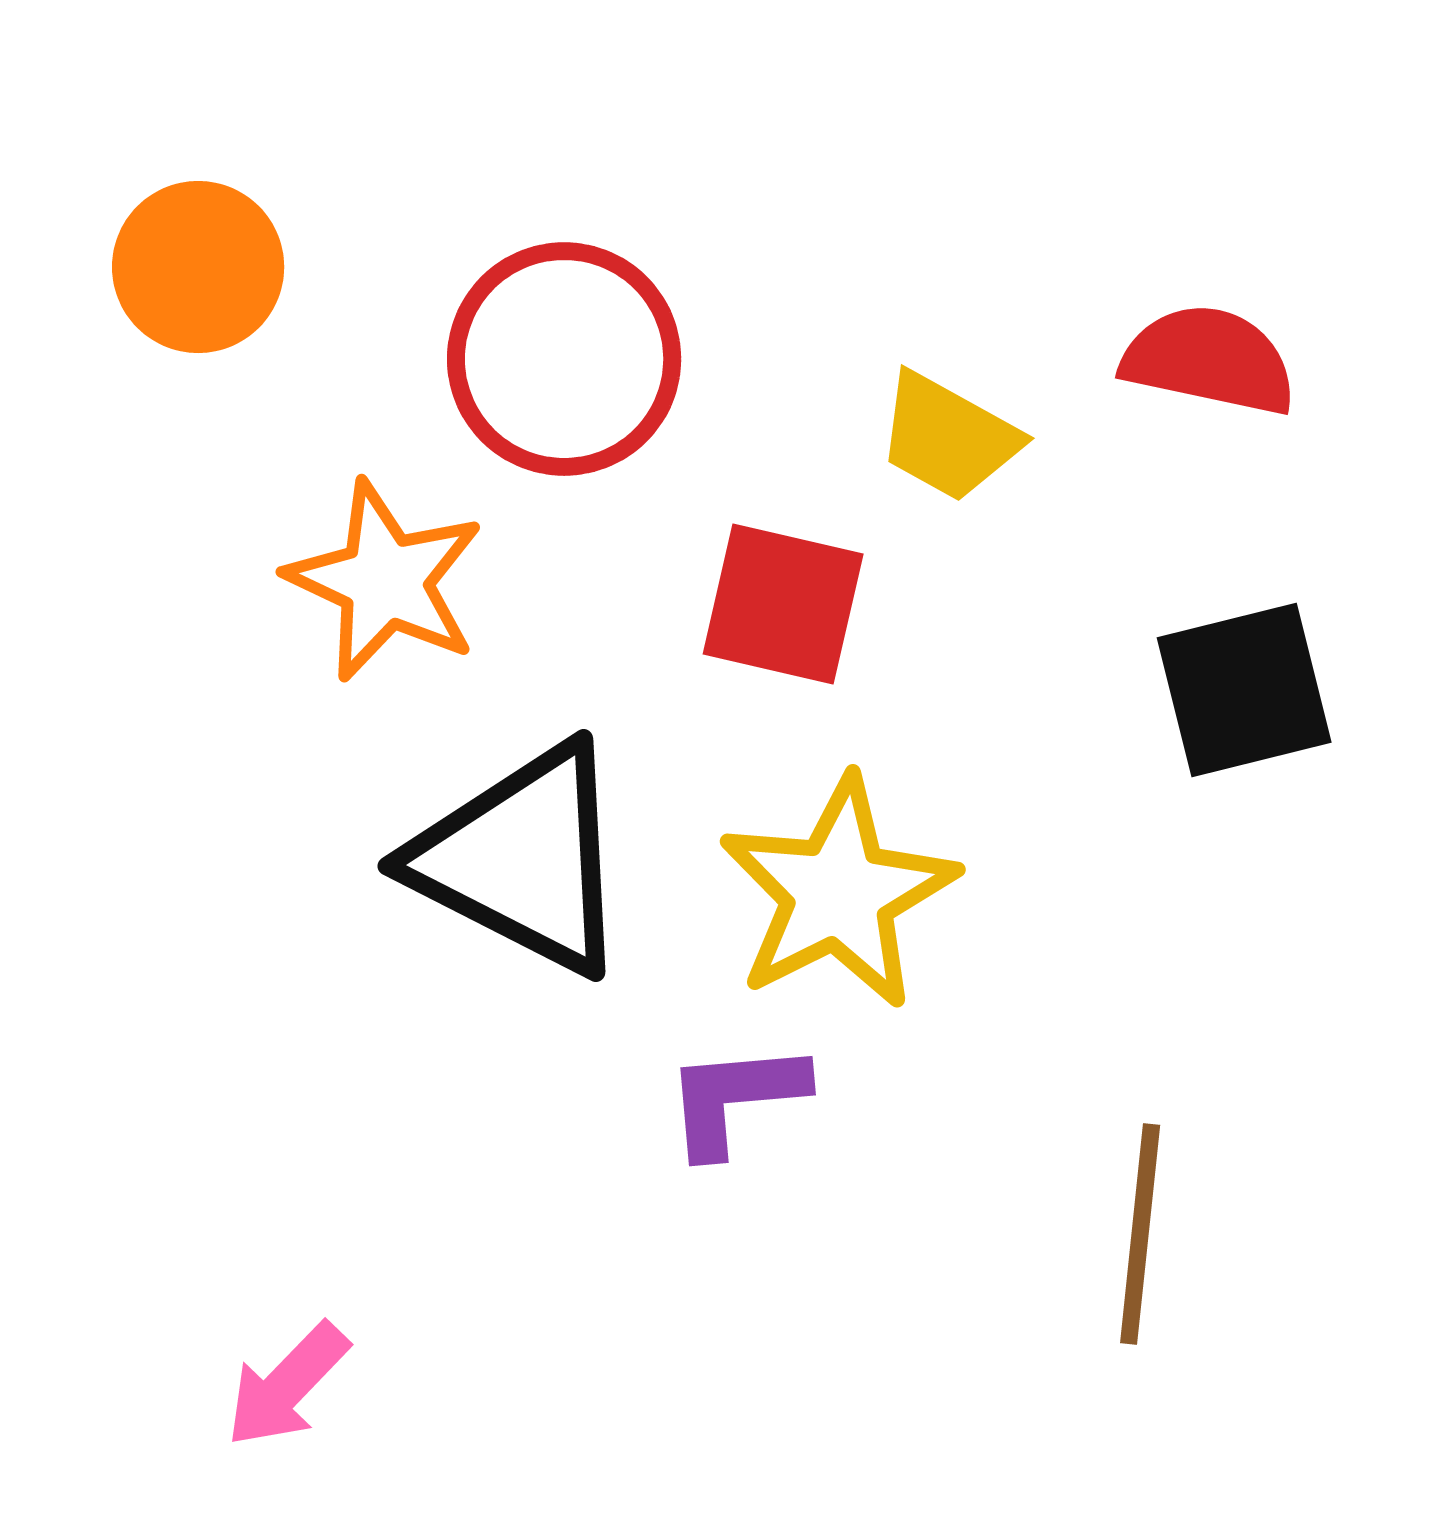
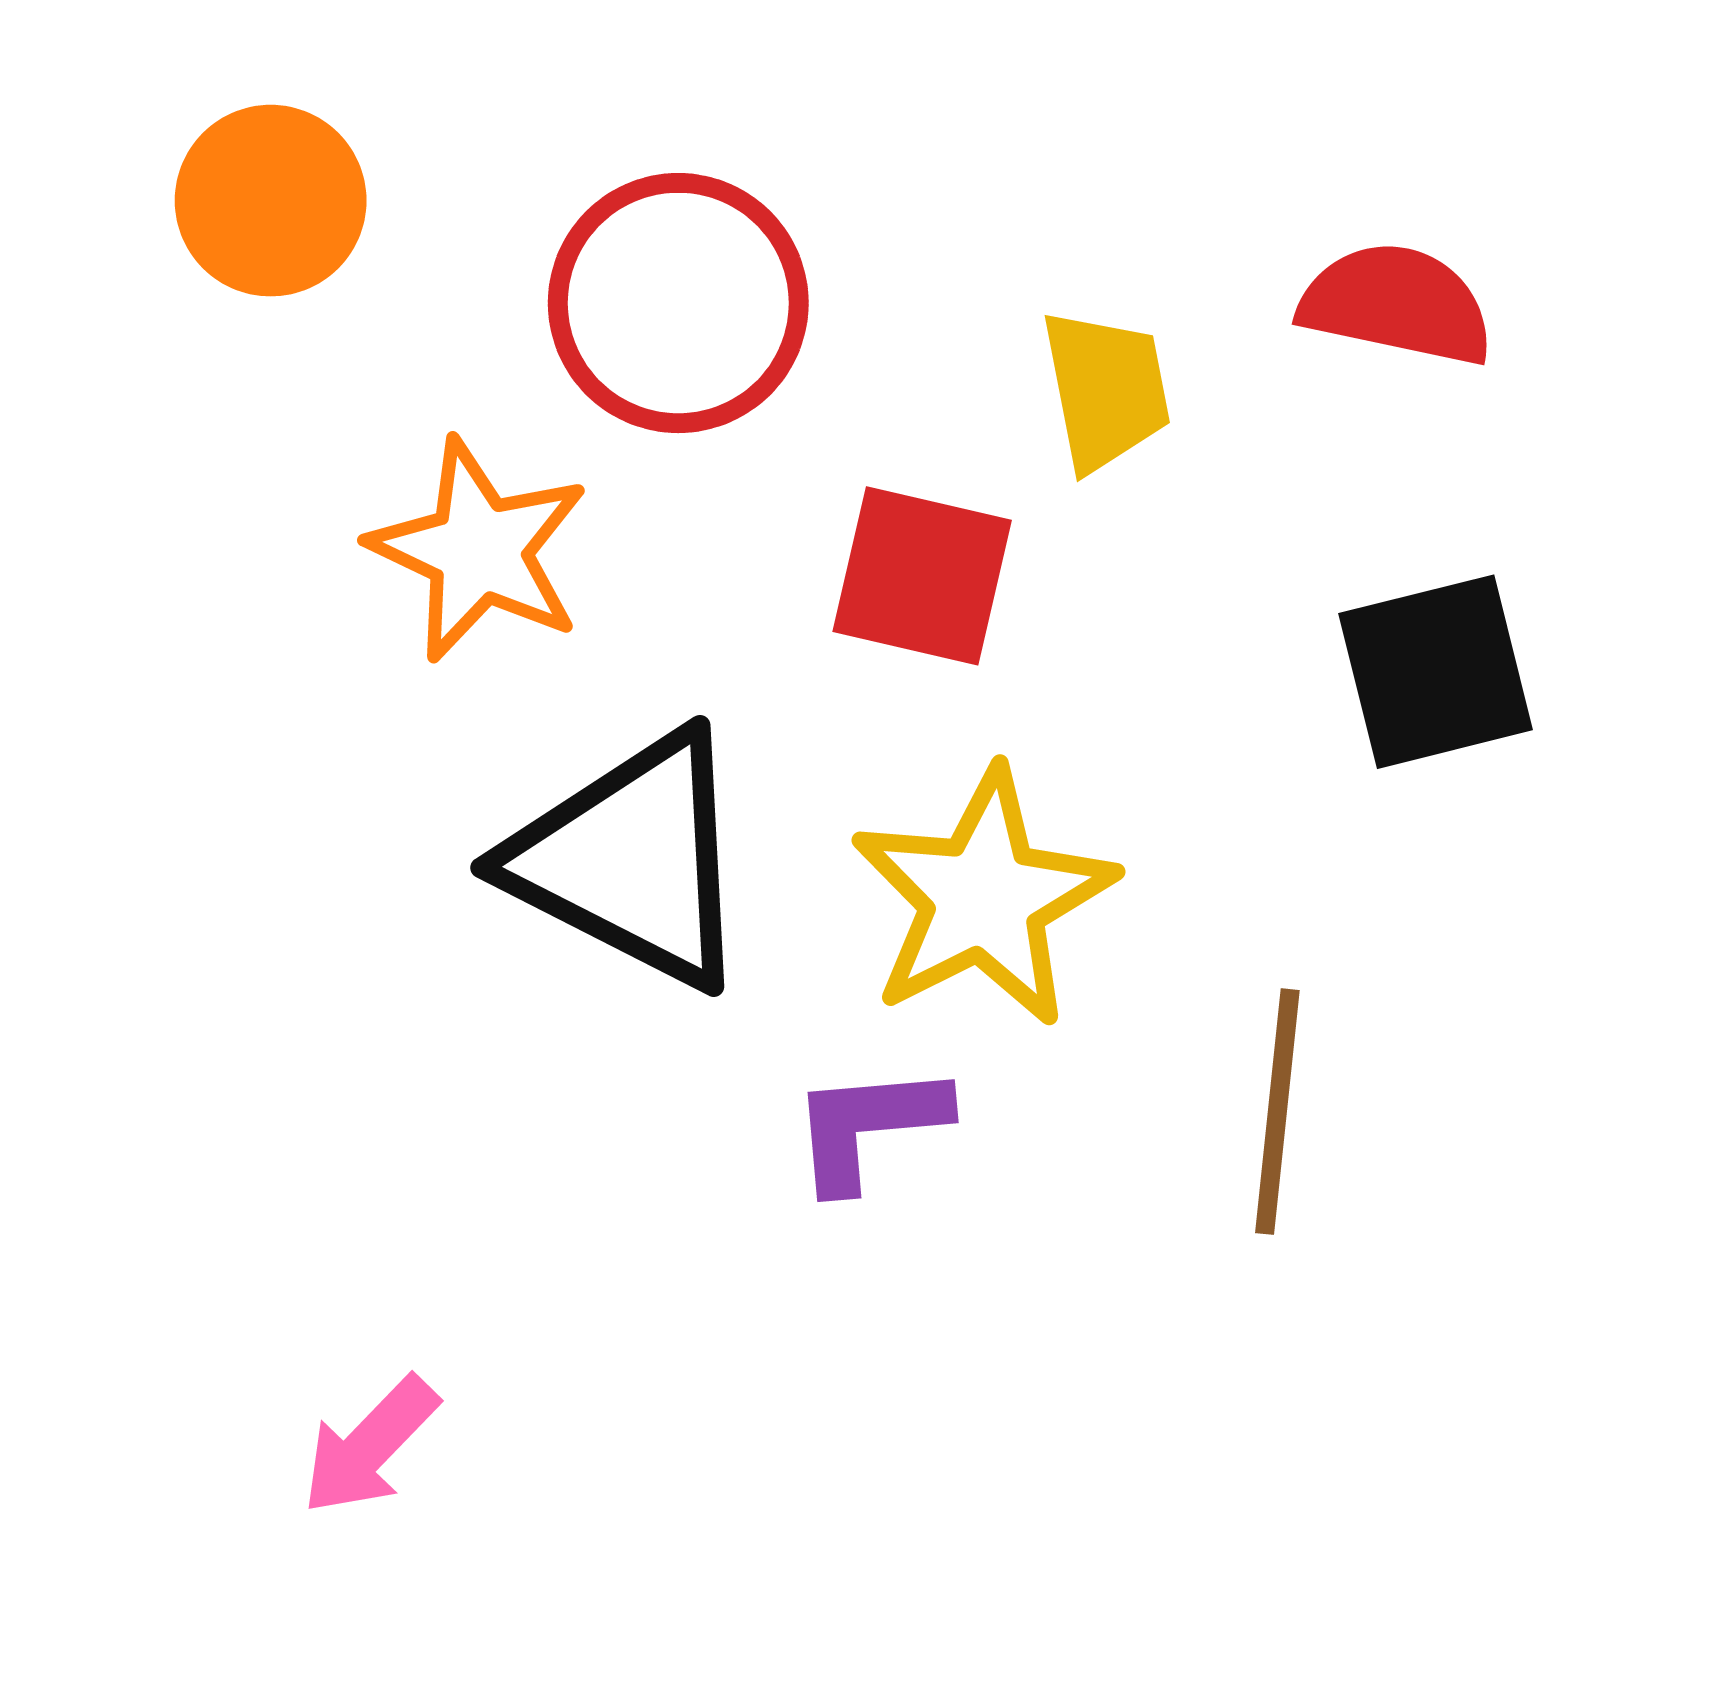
yellow trapezoid: (948, 437) -> (1106, 390), turned -130
brown line: (1140, 1234) -> (1277, 1112), moved

